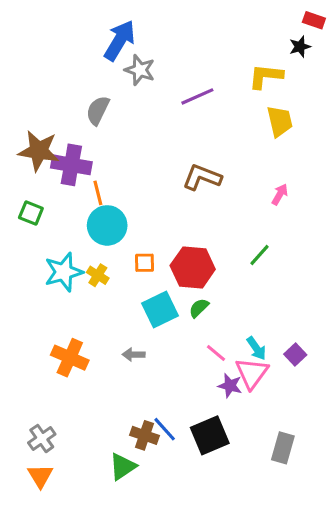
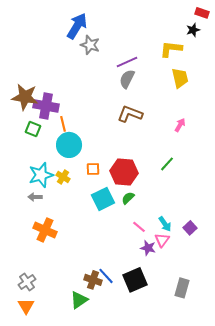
gray semicircle: (98, 110) -> (127, 79), moved
green square: (31, 213) -> (33, 129), moved
gray arrow: (134, 355) -> (35, 197), moved
pink triangle: (252, 373) -> (162, 240), size x0.7

